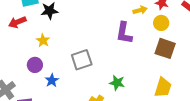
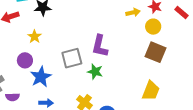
purple L-shape: (124, 33) -> (100, 46), moved
blue star: (52, 80) -> (41, 77), size x1.5
green star: (117, 83) -> (95, 72), moved

